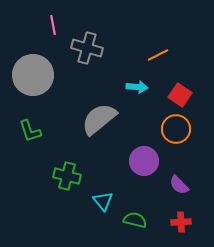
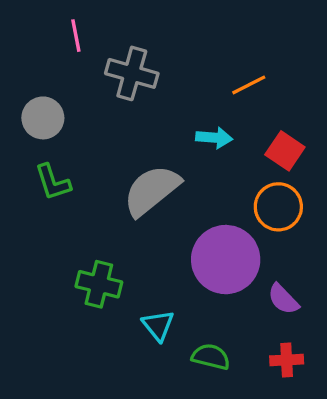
gray circle: (33, 75) -> (43, 118), size x0.6
green L-shape: (30, 131) -> (53, 182), moved
purple circle: (144, 161) -> (226, 260), size x1.4

